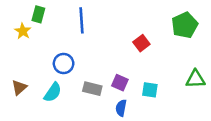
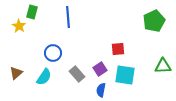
red square: (141, 43) -> (118, 49), moved, turned 32
purple square: (120, 83) -> (100, 69), turned 32
gray rectangle: (92, 89) -> (77, 74), turned 35
cyan square: (150, 90) -> (125, 75), size x1.5

